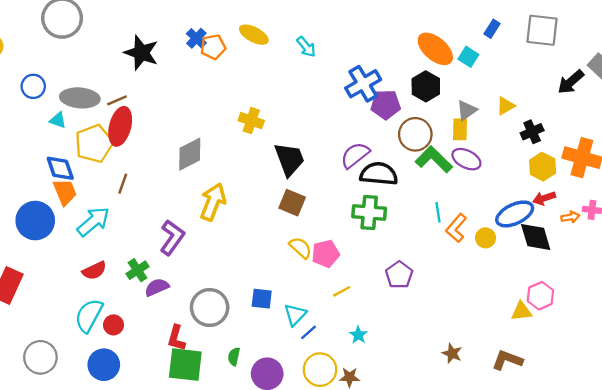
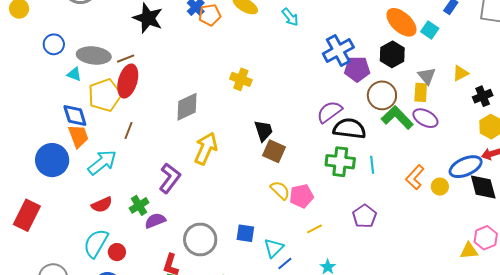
gray triangle: (467, 110) -> (427, 76), turned -36
black trapezoid: (289, 159) -> (264, 131), moved, size x0.7
cyan line: (438, 212) -> (372, 165), moved

